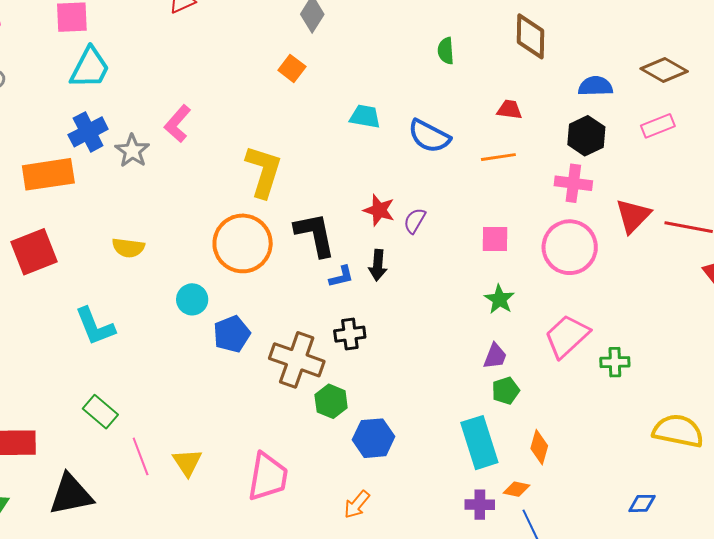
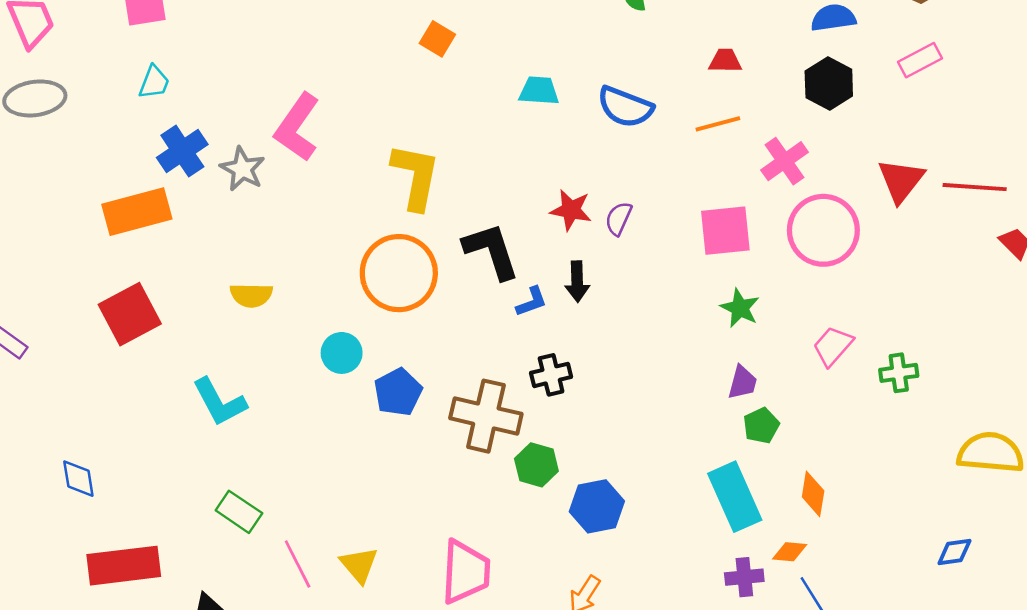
cyan trapezoid: (90, 68) -> (154, 82), moved, size x0.6
pink L-shape: (178, 124) -> (297, 127), size x1.4
pink cross: (573, 183) -> (785, 161), moved, turned -36
pink square: (495, 239) -> (725, 231), size x1.4
pink trapezoid: (567, 336) -> (833, 346), size x0.7

